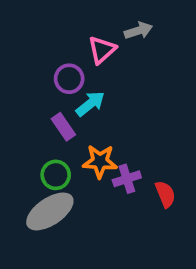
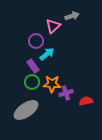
green circle: (56, 175) -> (32, 82), moved
red semicircle: (165, 194) -> (86, 101), turned -80

